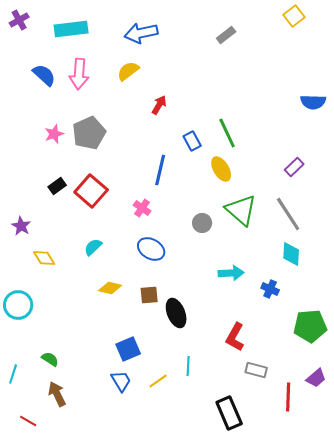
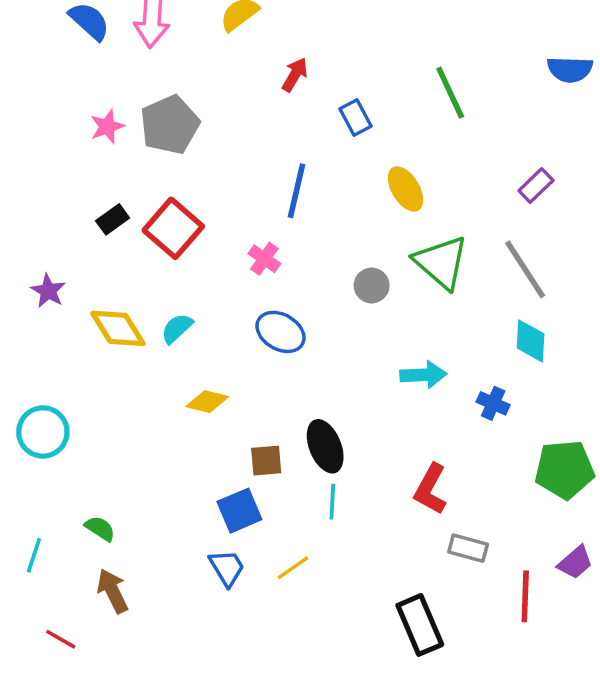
green line: (227, 133) -> (450, 93), moved
blue rectangle: (192, 141) -> (356, 118), moved
yellow diamond: (44, 258) -> (118, 328), moved, size x1.4
brown square: (149, 295) -> (266, 461), moved
cyan line: (188, 366) -> (332, 502), moved

